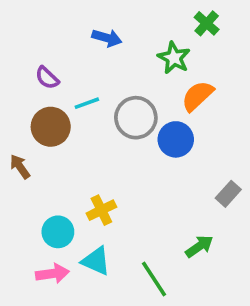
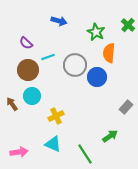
green cross: (207, 23) -> (128, 25), moved
orange semicircle: (198, 96) -> (109, 53), turned -42
brown arrow: (20, 167) -> (12, 104), moved
cyan circle: (58, 232) -> (32, 96), moved
pink arrow: (52, 274) -> (19, 152), moved

